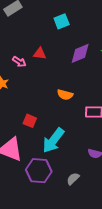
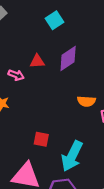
purple diamond: (80, 53) -> (68, 59), moved
orange semicircle: (65, 95) -> (86, 101), moved

